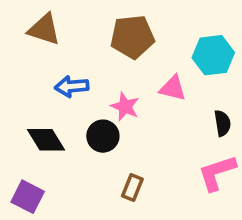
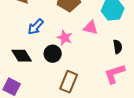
blue arrow: (72, 86) -> (36, 27), turned -42
brown rectangle: (132, 188) -> (69, 82), size x1.5

